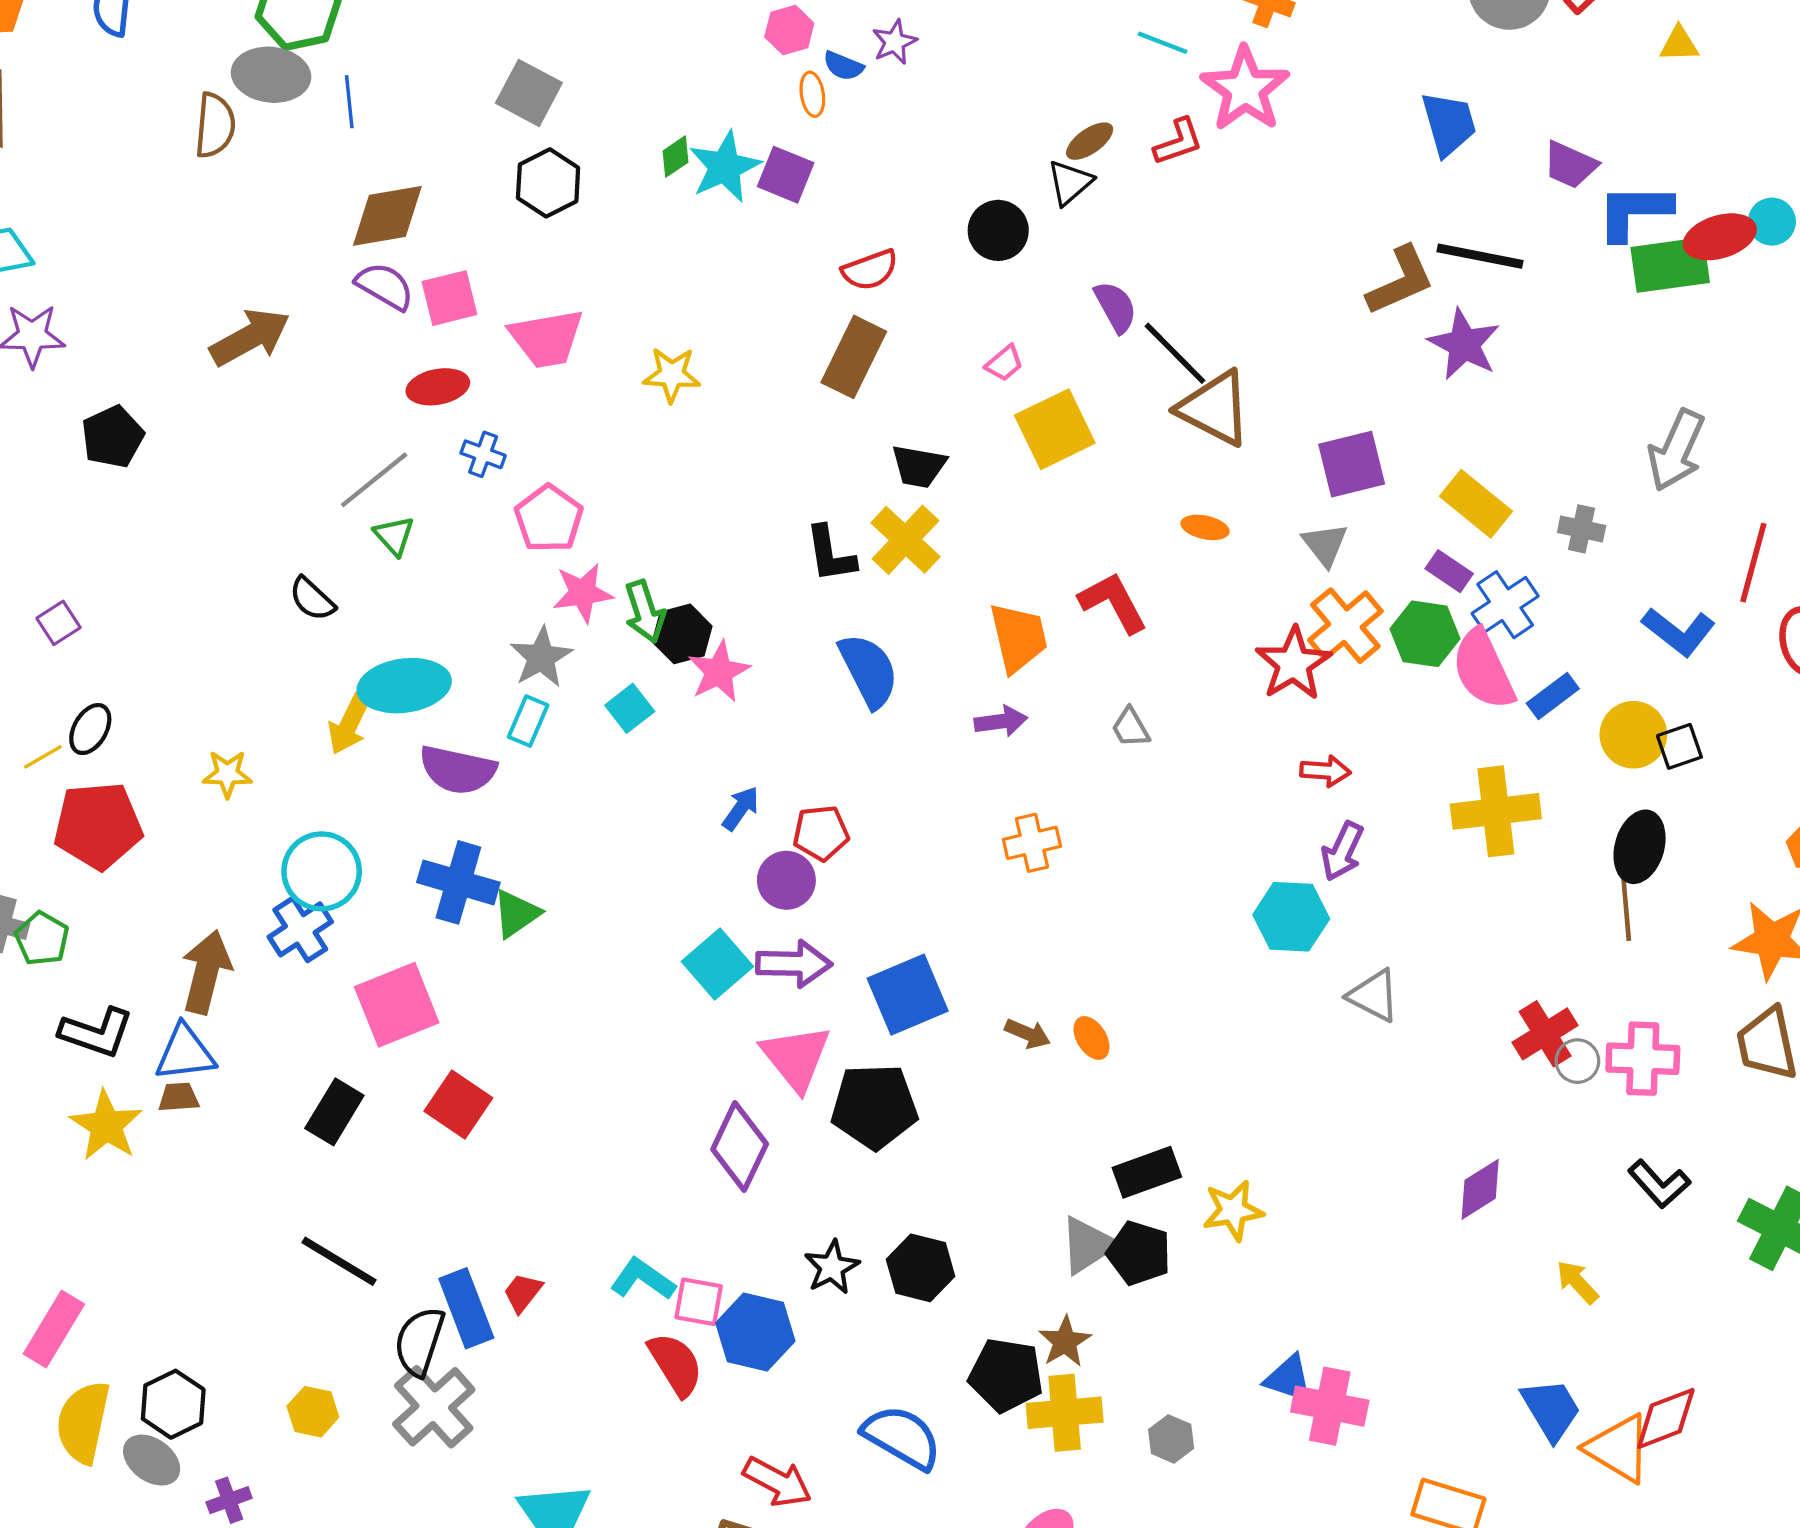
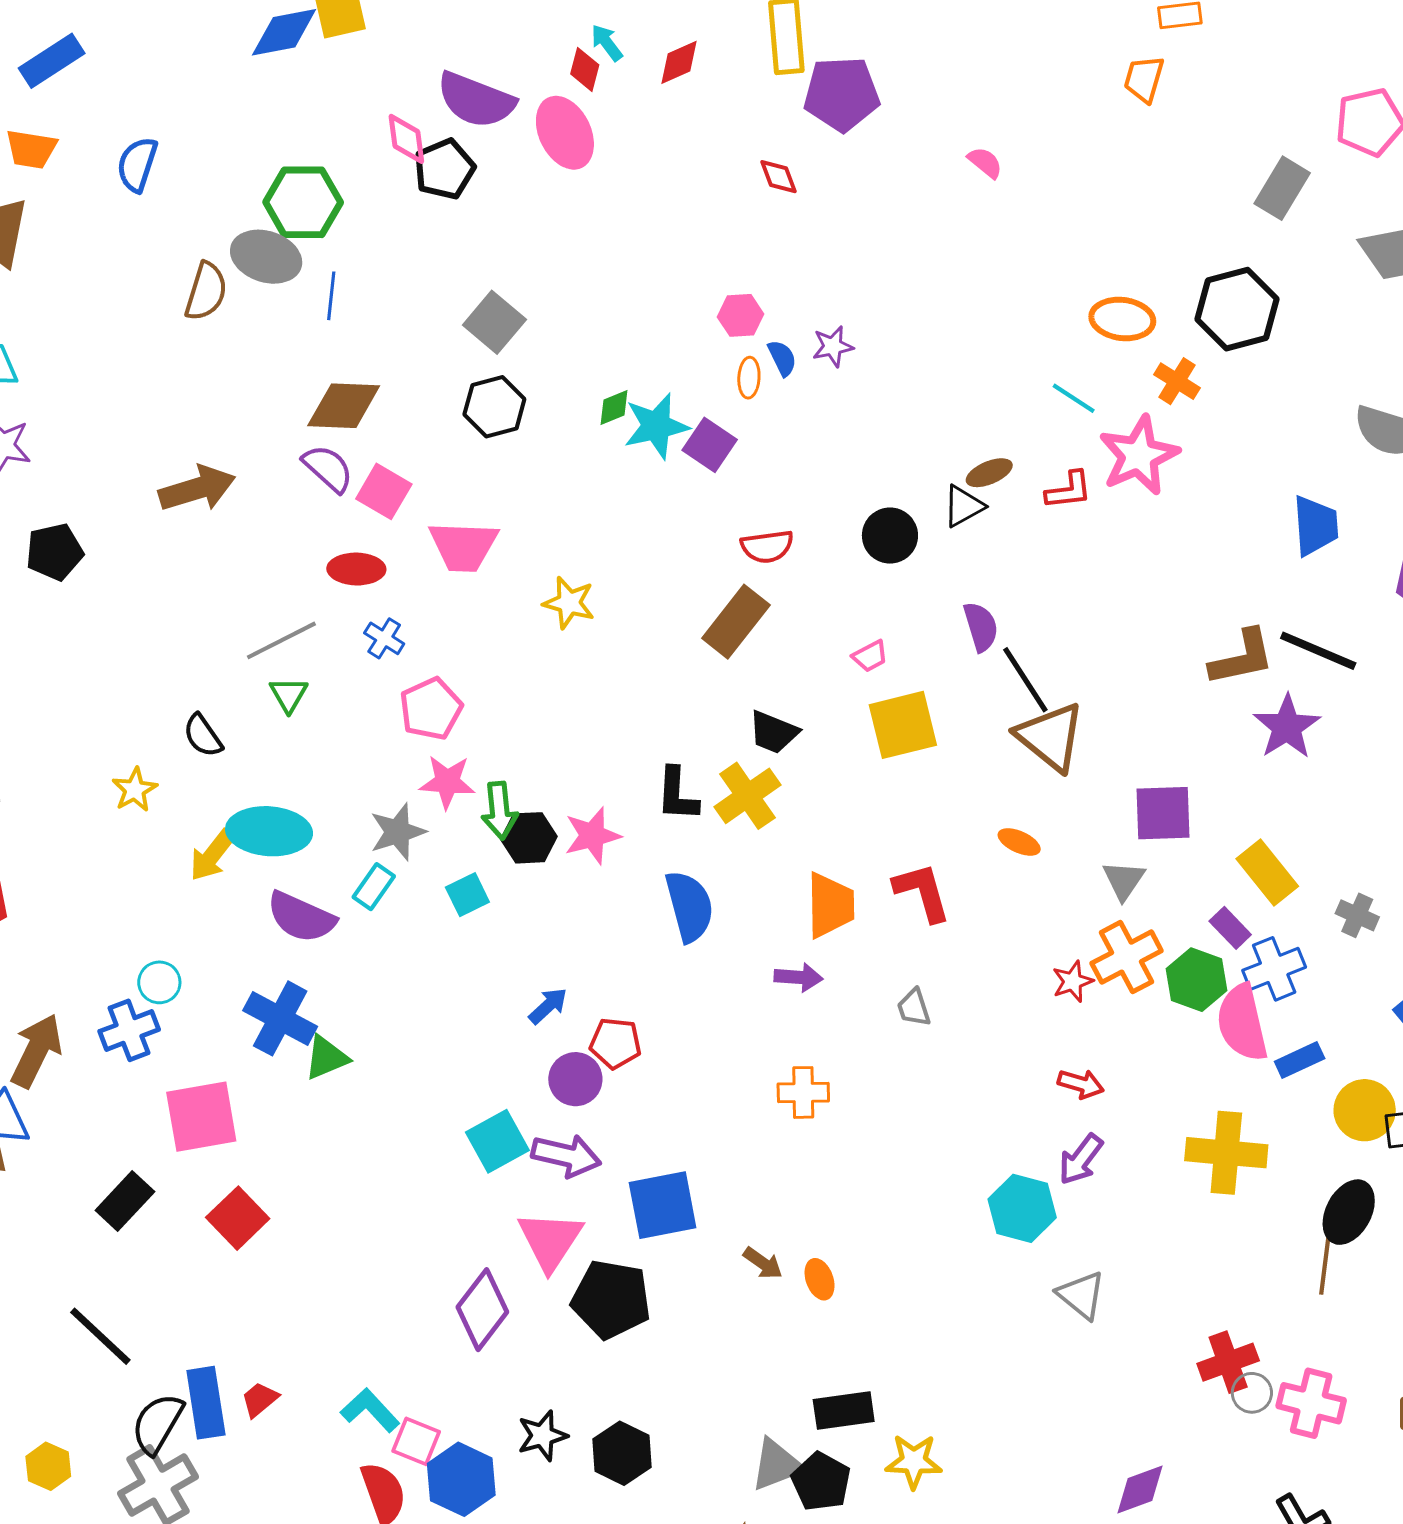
blue semicircle: (843, 66) -> (782, 358), turned -150
pink square: (449, 298) -> (384, 491), turned 32
red star: (1294, 664) -> (1073, 981), size x0.6
pink star: (719, 672) -> (592, 836), moved
yellow star: (227, 774) -> (135, 790), moved, turned 30
cyan circle: (322, 871) -> (159, 982), size x0.6

